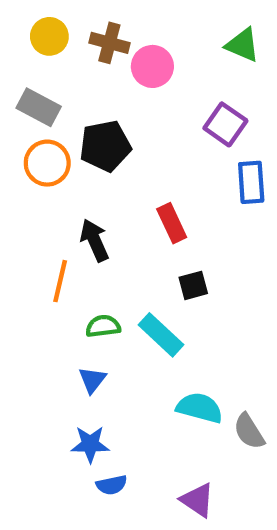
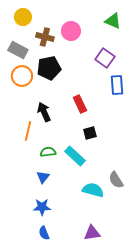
brown cross: (109, 43) -> (45, 37), moved
gray semicircle: (249, 431) -> (116, 180), moved
blue semicircle: (112, 485) -> (44, 233), moved, turned 80
purple triangle: (197, 500) -> (92, 233), turned -42

